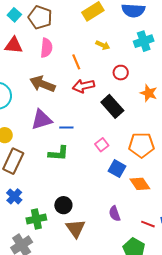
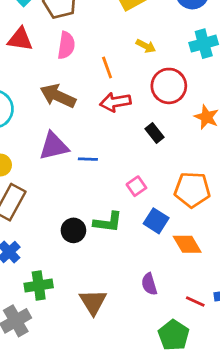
red circle: (121, 73) -> (169, 86), size x1.6
black rectangle: (112, 106) -> (154, 133), size x0.6
green L-shape: (59, 153) -> (108, 222), moved
black circle: (63, 205) -> (73, 230), moved

